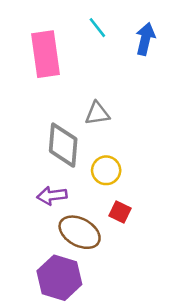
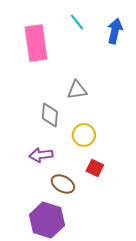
gray diamond: (63, 145) -> (50, 115), size x0.7
brown ellipse: (80, 232) -> (63, 184), size x0.7

